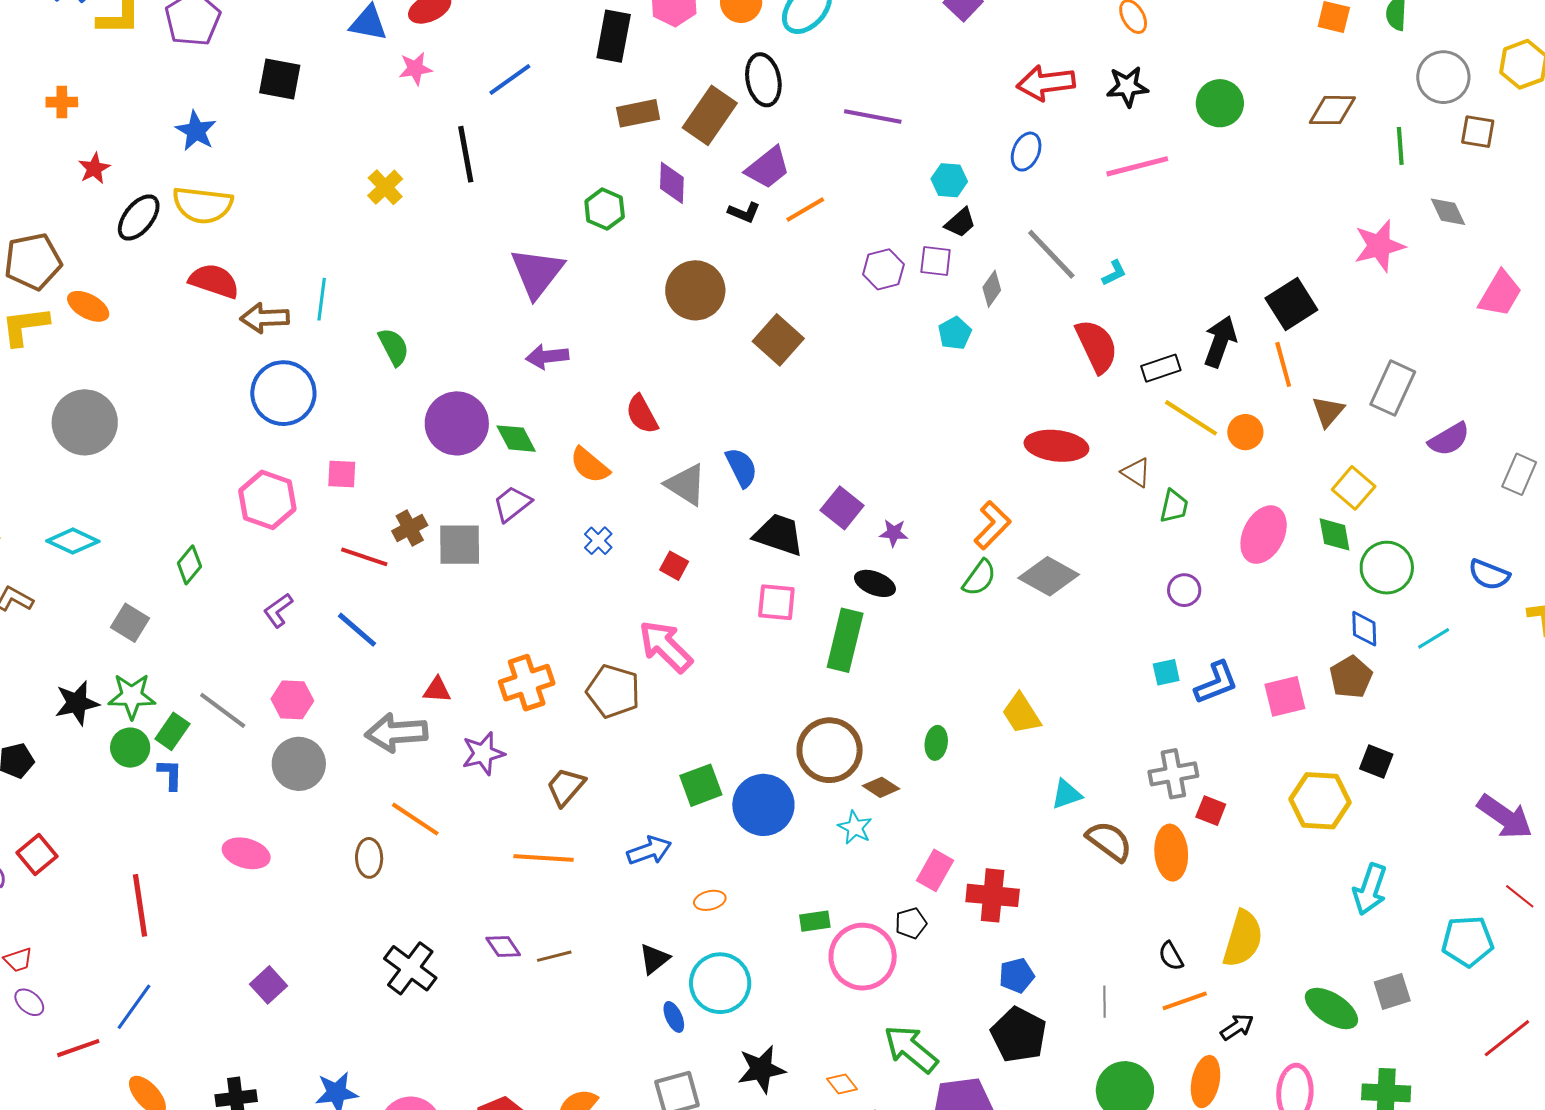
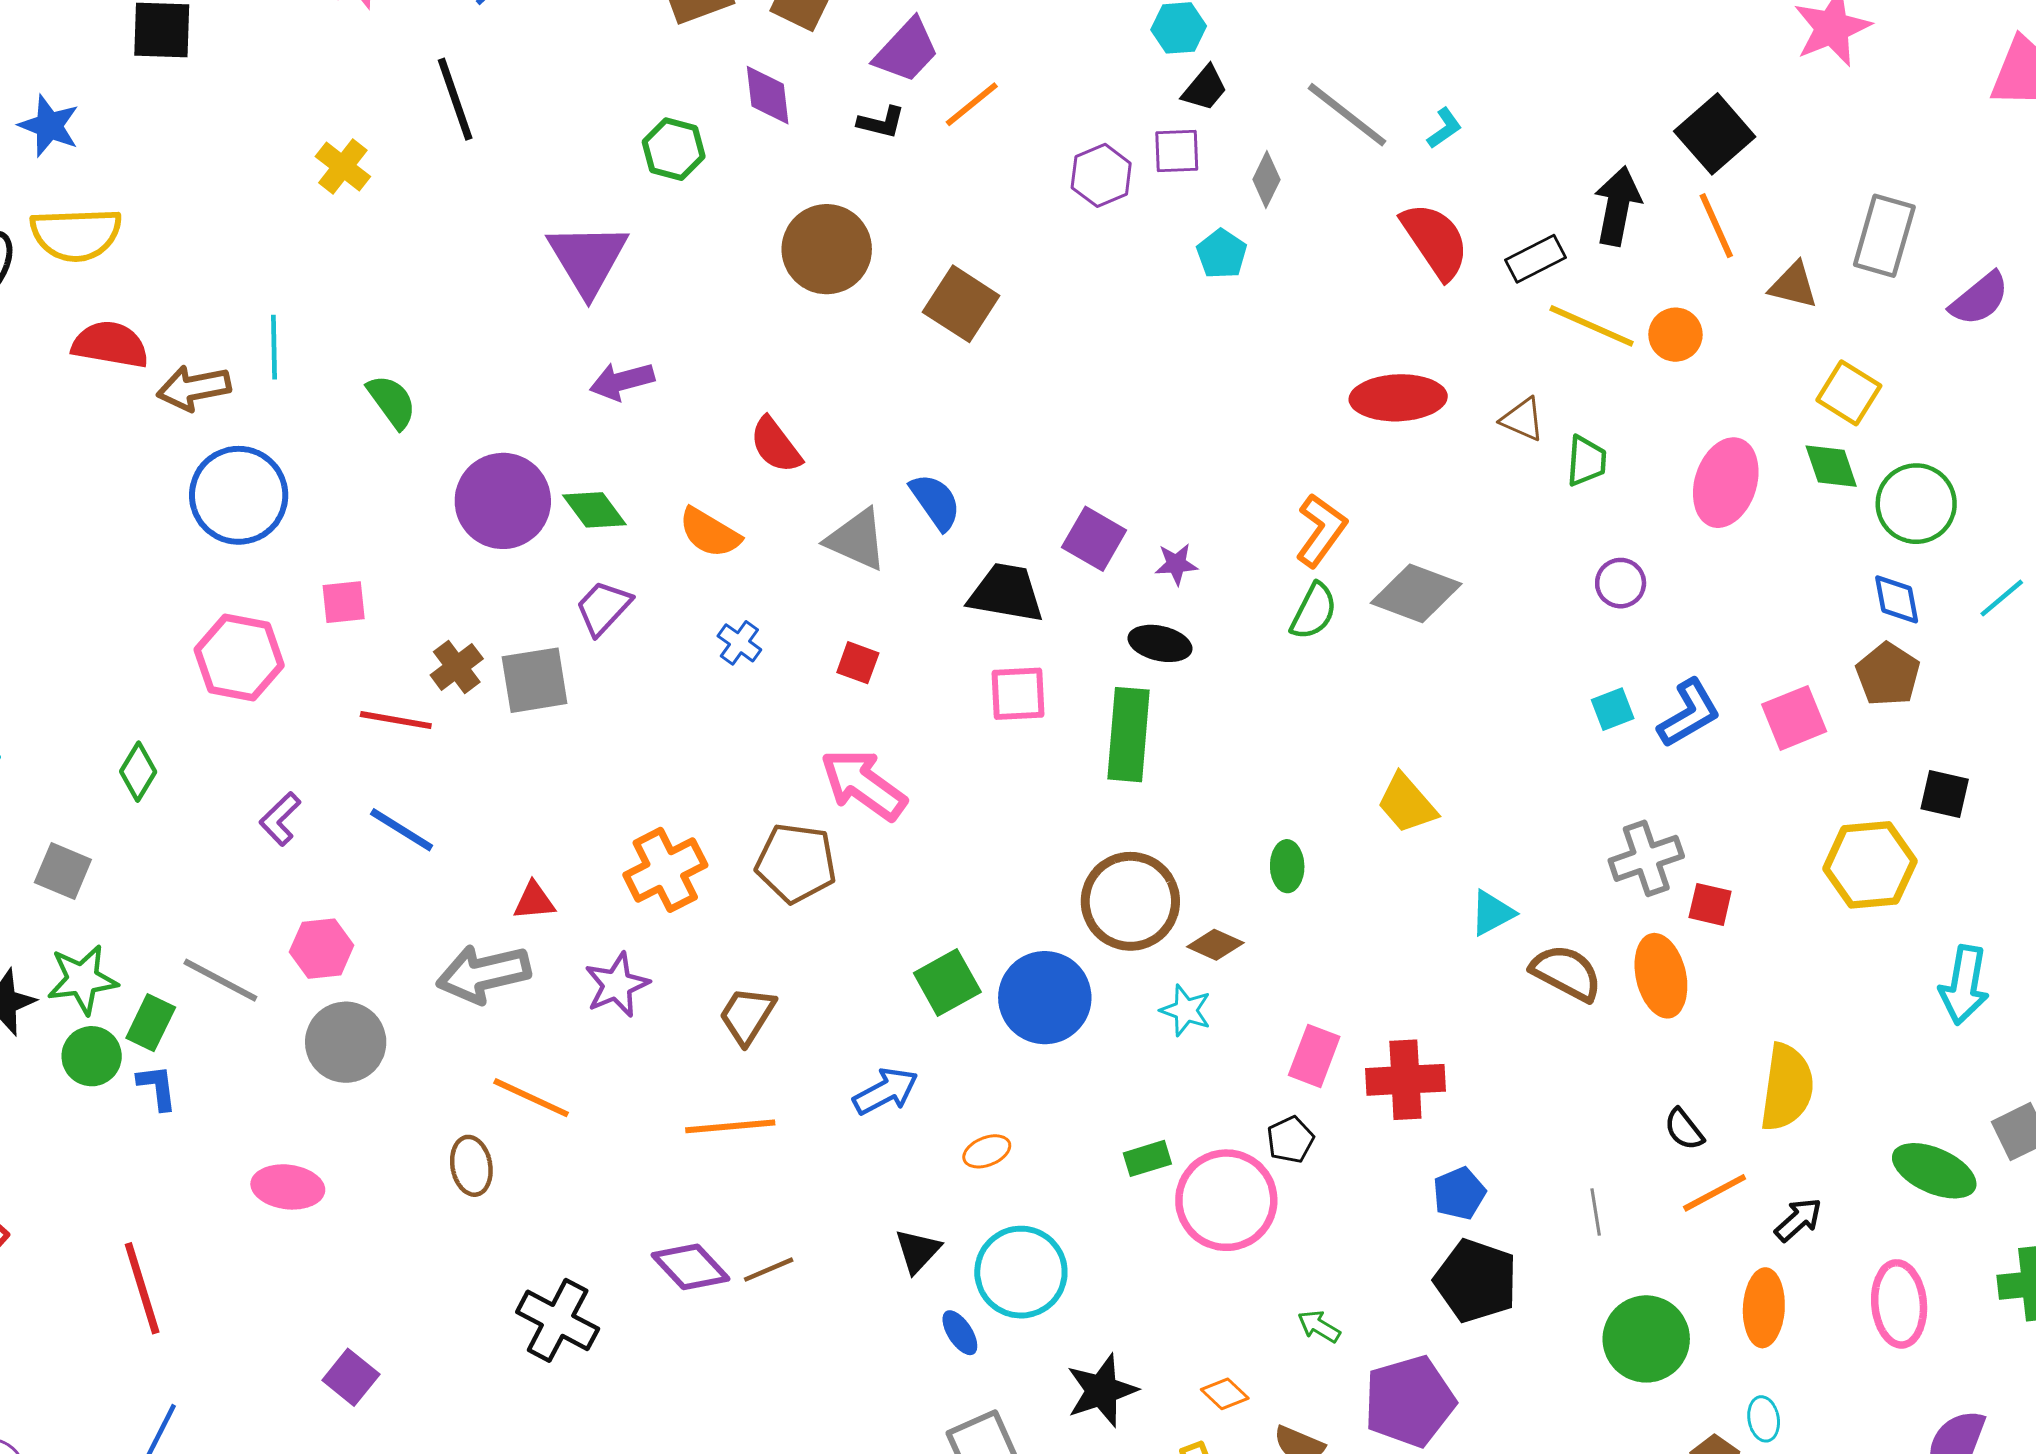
brown triangle: (1328, 412) -> (1793, 285), turned -48
purple diamond: (503, 947) -> (691, 1267), size x1.4
green arrow: (911, 1049) -> (1319, 1326), size x0.5

